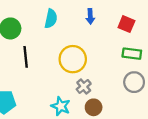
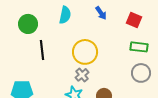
blue arrow: (90, 16) -> (101, 13), turned -32
gray cross: (84, 87) -> (82, 75), moved

